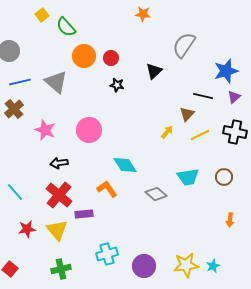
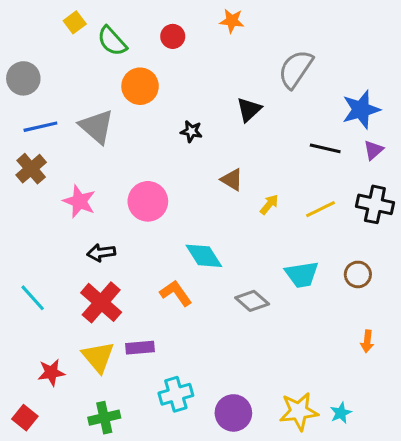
red circle: (111, 58) -> (173, 36), moved
brown triangle: (187, 114) -> (232, 180), moved, turned -42
purple rectangle: (84, 214) -> (140, 348), moved
red star: (27, 229) -> (51, 372), moved

